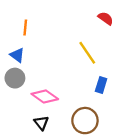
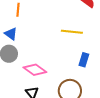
yellow line: (87, 53) -> (72, 32), turned -50

